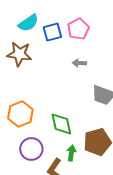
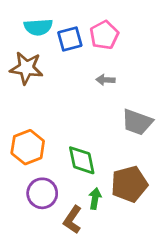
cyan semicircle: (28, 23) -> (38, 27), turned 30

